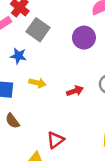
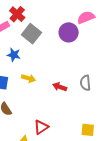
purple circle: (84, 38) -> (69, 32), moved
red arrow: (75, 91) -> (60, 87), turned -144

